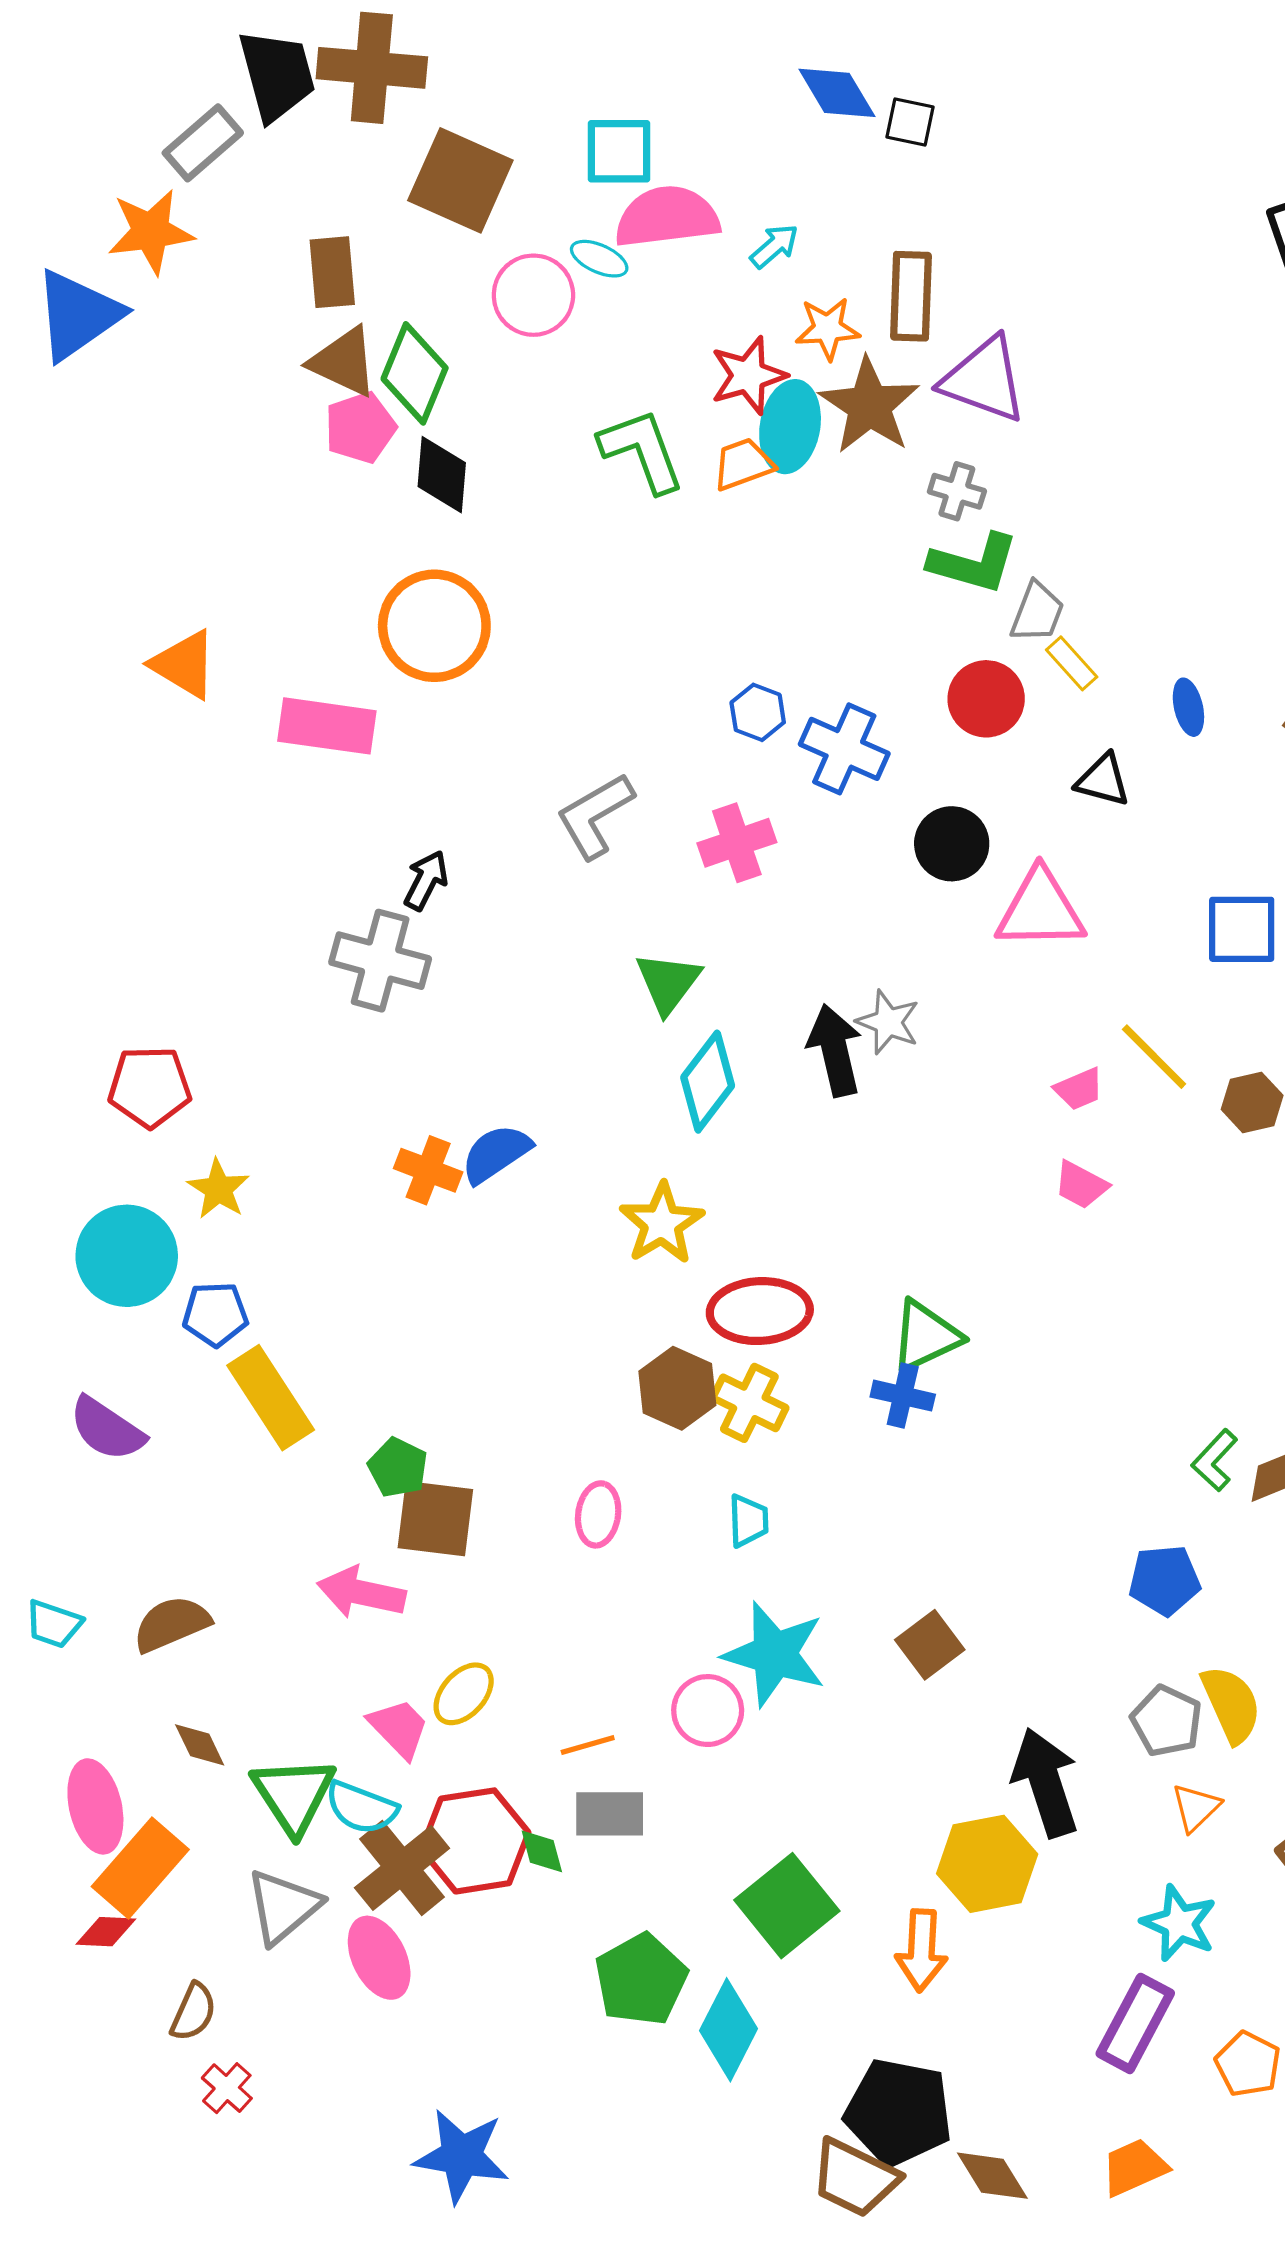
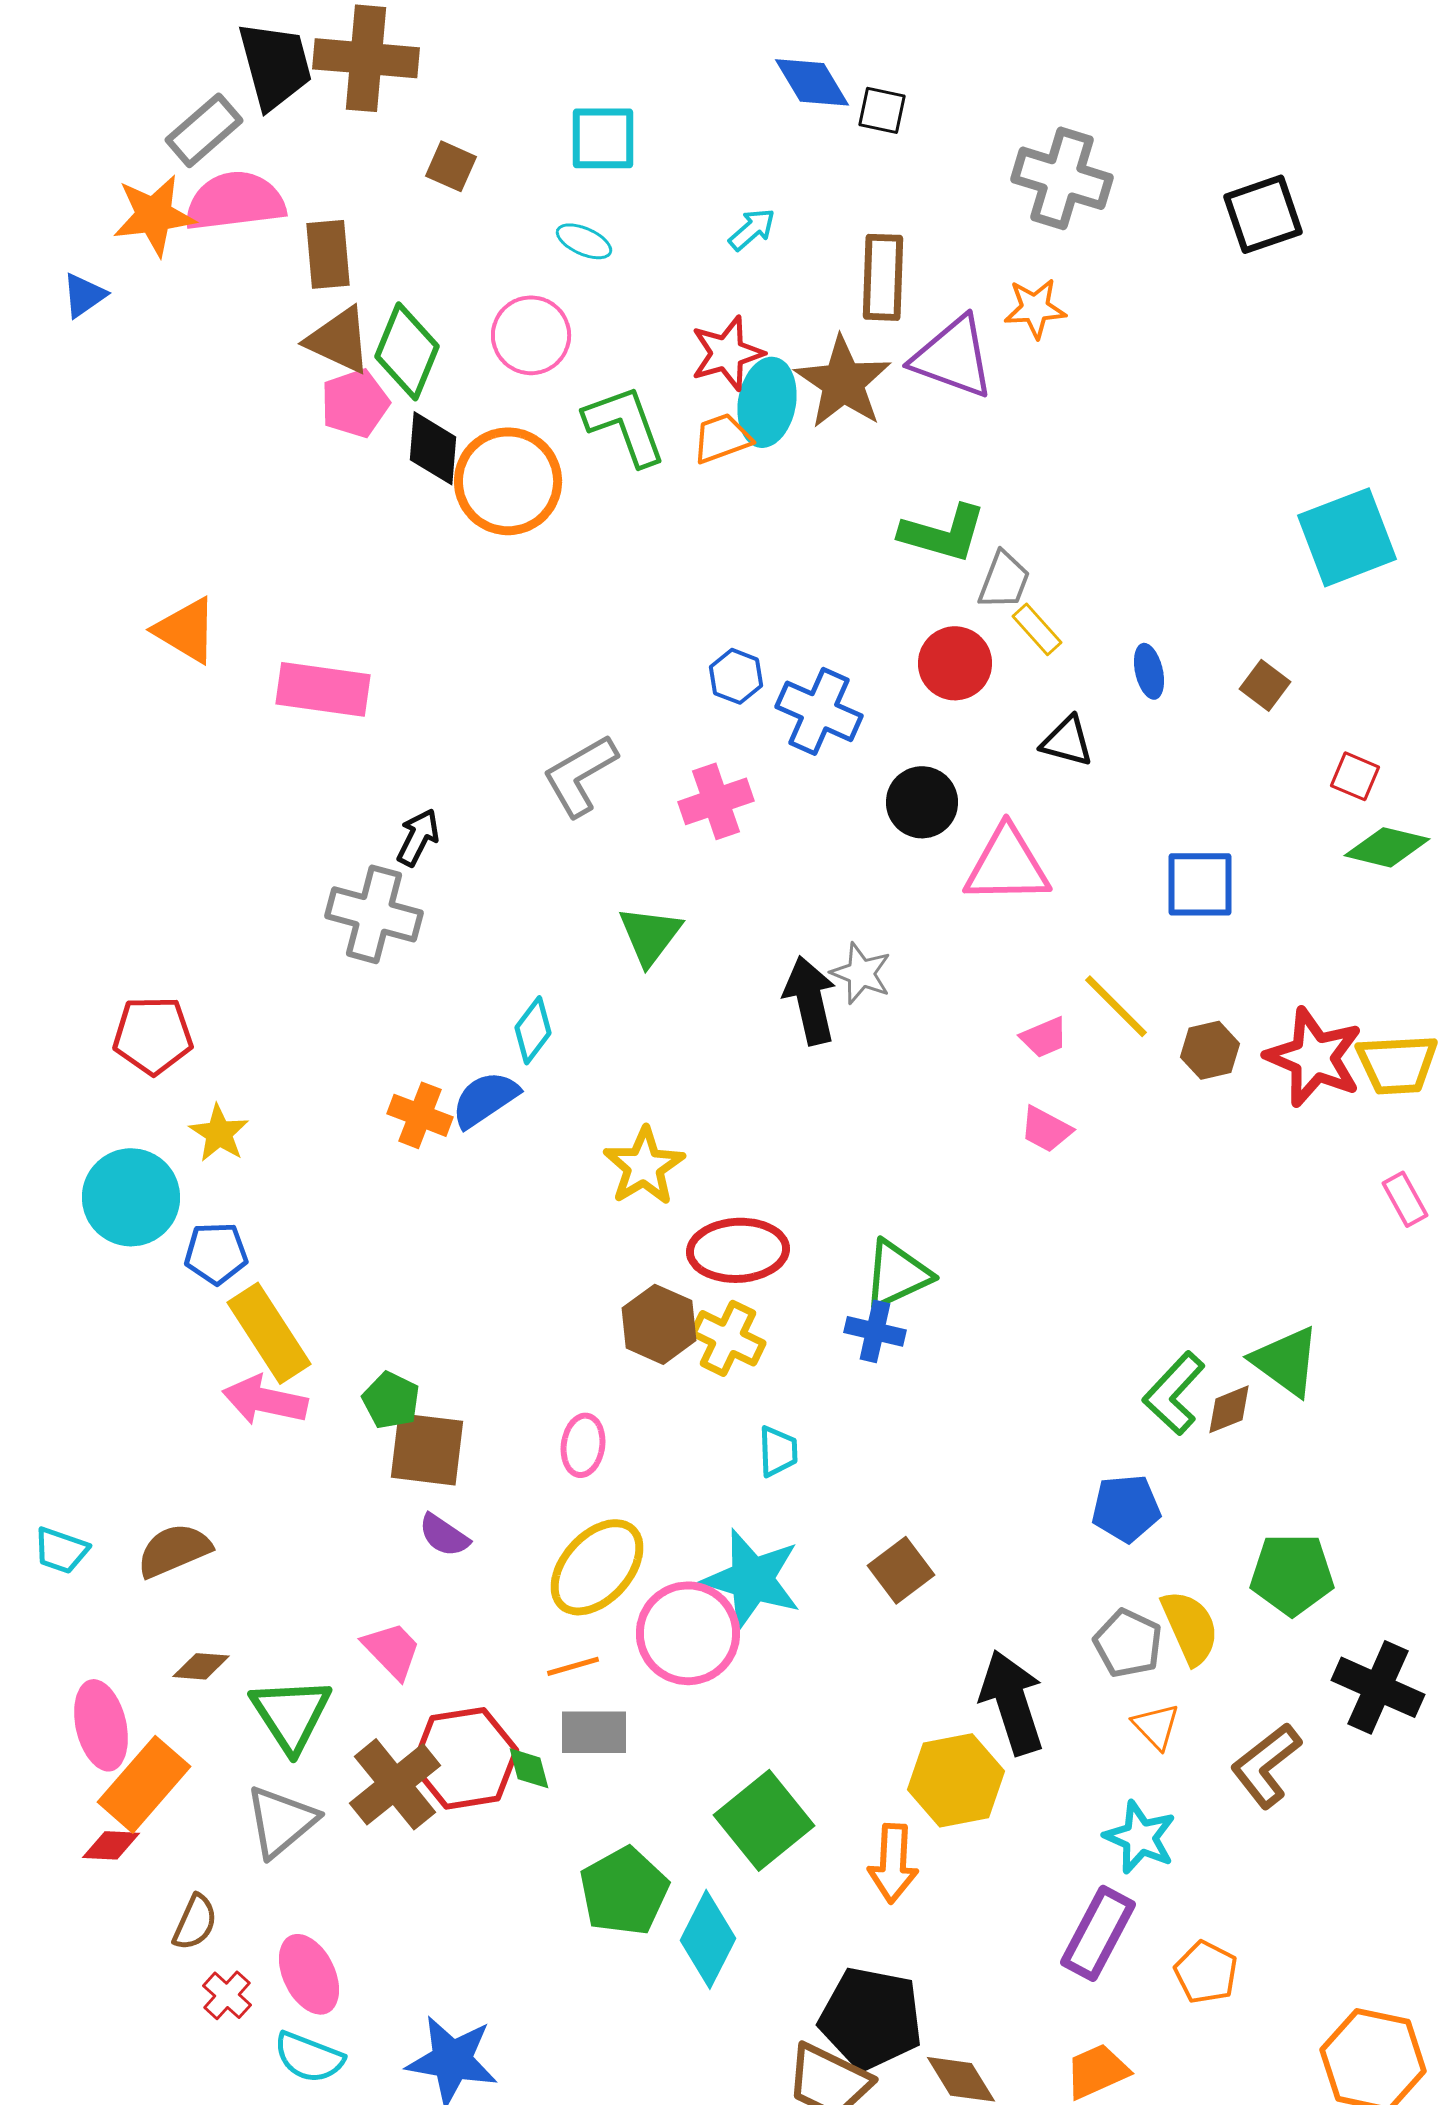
brown square: (460, 180) -> (451, 166), size x0.5
pink semicircle: (667, 217) -> (235, 201), moved
pink circle: (533, 295) -> (531, 335), moved
blue triangle: (78, 315) -> (84, 295), size x0.5
orange star: (828, 329) -> (1035, 308), moved
gray cross: (957, 491) -> (1062, 178), moved, size x1.8
orange circle: (434, 626) -> (508, 481), moved
cyan diamond: (708, 1082) -> (533, 1030), moved, size x0.7
purple semicircle: (107, 1429) -> (444, 1535), moved, size x0.7
green L-shape: (1215, 1460) -> (1174, 1393), size x1.4
cyan trapezoid: (748, 1521) -> (778, 1451), moved
pink arrow: (361, 1593) -> (265, 1400), moved
yellow ellipse: (464, 1694) -> (597, 1567), moved, size x1.6
pink circle: (708, 1711) -> (688, 1633), size x1.5
brown diamond: (200, 1745) -> (201, 1666), turned -60
cyan semicircle: (361, 1808) -> (309, 2057), moved
orange triangle: (1196, 1808) -> (1156, 1726), turned -30
pink ellipse: (379, 1958) -> (309, 1974), moved

